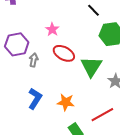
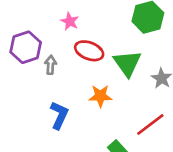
orange star: (66, 102) -> (100, 96), moved

